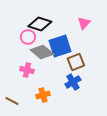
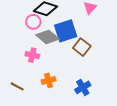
brown square: (76, 62) -> (82, 47), turned -30
blue cross: (73, 82) -> (83, 87), moved

